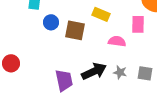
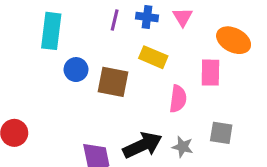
pink semicircle: (117, 41) -> (178, 99), turned 90
gray square: (145, 73) -> (221, 133), moved

